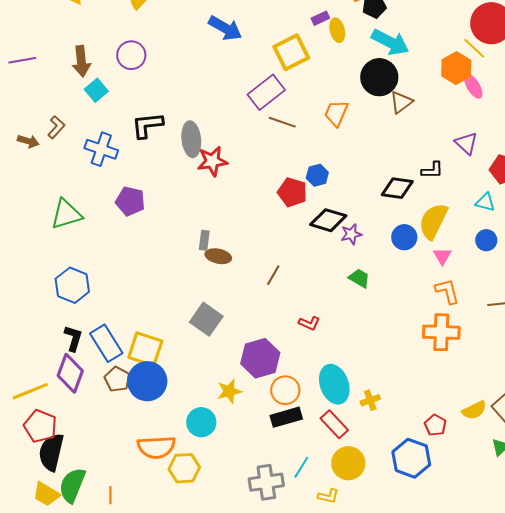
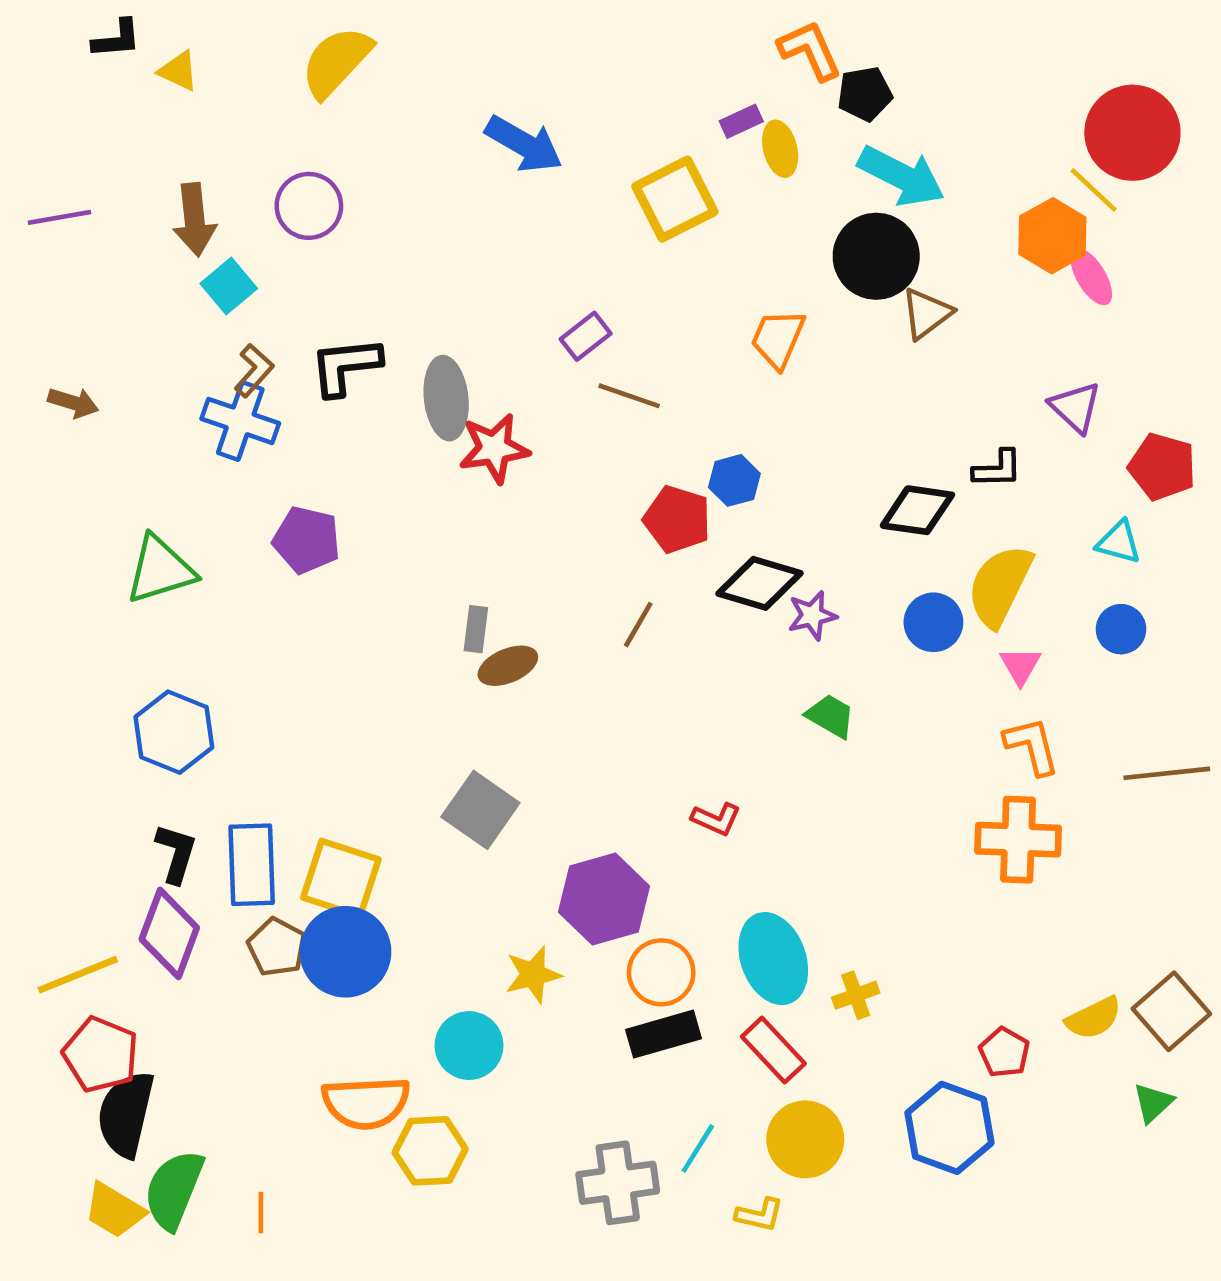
purple rectangle: (266, 92) -> (586, 336), moved, size x0.6
brown line: (282, 122) -> (629, 396), moved
brown L-shape: (56, 127) -> (254, 371), moved
brown ellipse: (218, 256) -> (508, 666), turned -35
brown line: (273, 275) -> (638, 625), moved
blue rectangle: (106, 343) -> (252, 865), turned 30

